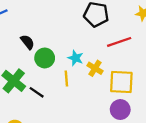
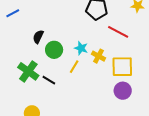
black semicircle: (27, 42) -> (38, 37), turned -112
red line: (119, 42) -> (118, 32), turned 50
yellow line: (66, 79) -> (74, 67), turned 40

